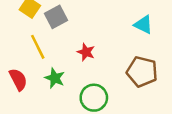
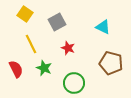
gray square: (56, 17) -> (57, 22), moved
cyan triangle: (143, 25) -> (103, 27), moved

